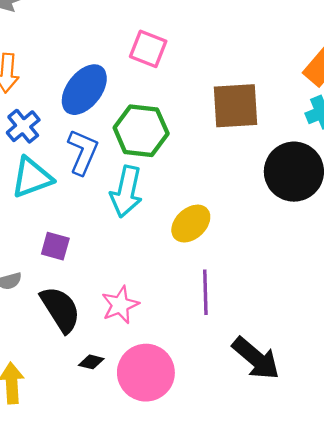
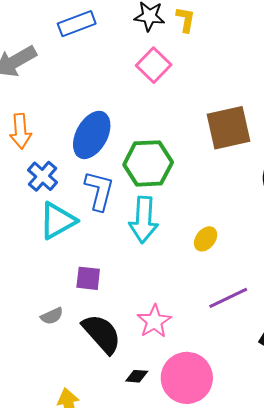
pink square: (148, 49) -> (154, 65), moved, turned 32
yellow ellipse: (191, 224) -> (206, 239), size x0.7
purple line: (205, 292) -> (228, 298), turned 75

